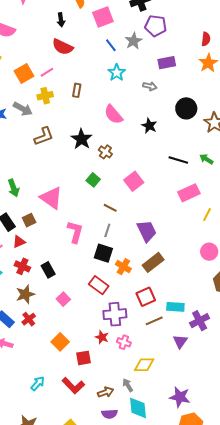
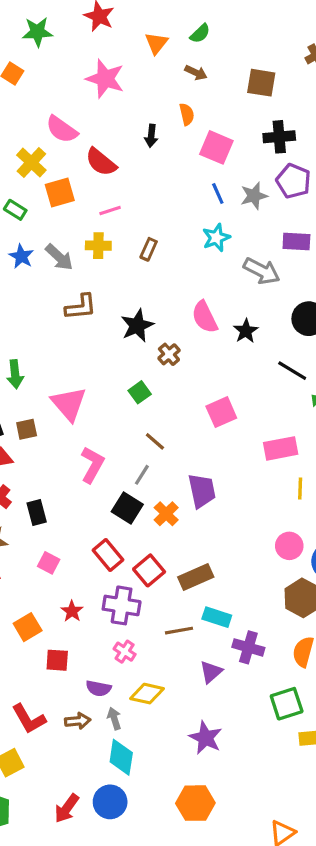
pink square: (103, 17) -> (216, 147), turned 30
red semicircle: (63, 47) -> (101, 162), moved
orange square: (24, 73) -> (60, 192), moved
gray arrow: (150, 86) -> (262, 271), size x1.6
pink semicircle: (113, 114) -> (205, 317), moved
black line: (178, 160) -> (292, 371), moved
pink square: (134, 181) -> (221, 412), moved
yellow line: (207, 215) -> (300, 489), turned -40
brown rectangle: (153, 262) -> (196, 577), moved
orange cross: (123, 267) -> (166, 514), moved
red square: (146, 297) -> (149, 570), moved, turned -30
pink square: (63, 299) -> (49, 563), turned -32
purple cross: (200, 321) -> (248, 647), turned 30
red star: (102, 337) -> (72, 611), moved
red L-shape: (73, 386) -> (29, 719), moved
purple star: (180, 397) -> (205, 738), moved
purple semicircle: (110, 414) -> (98, 688), moved

